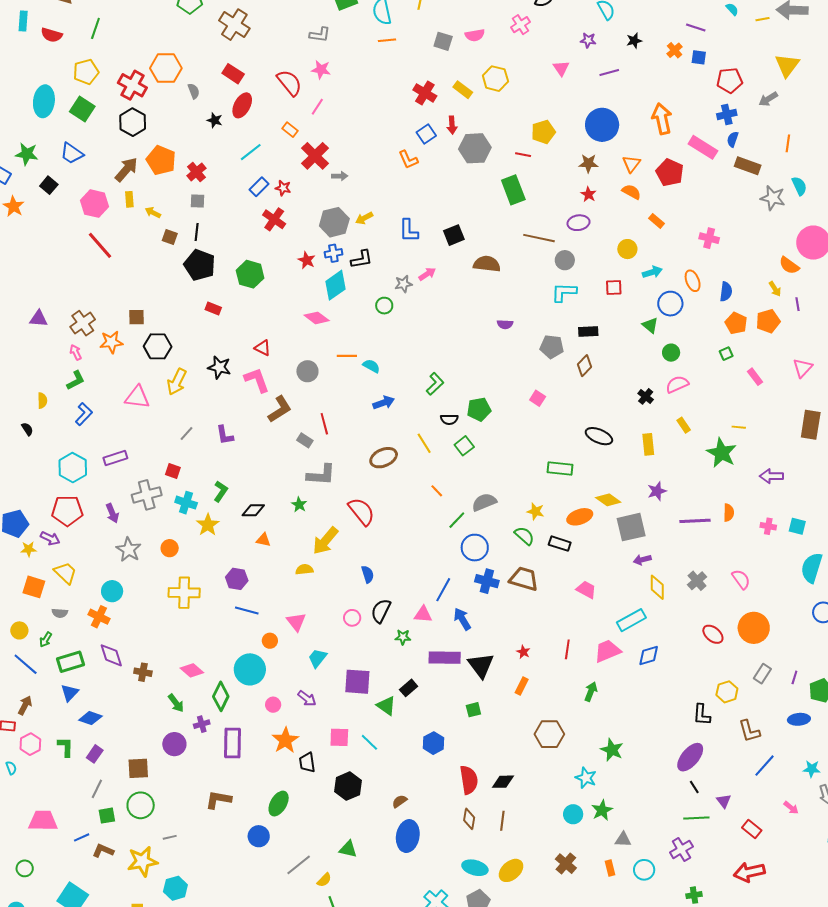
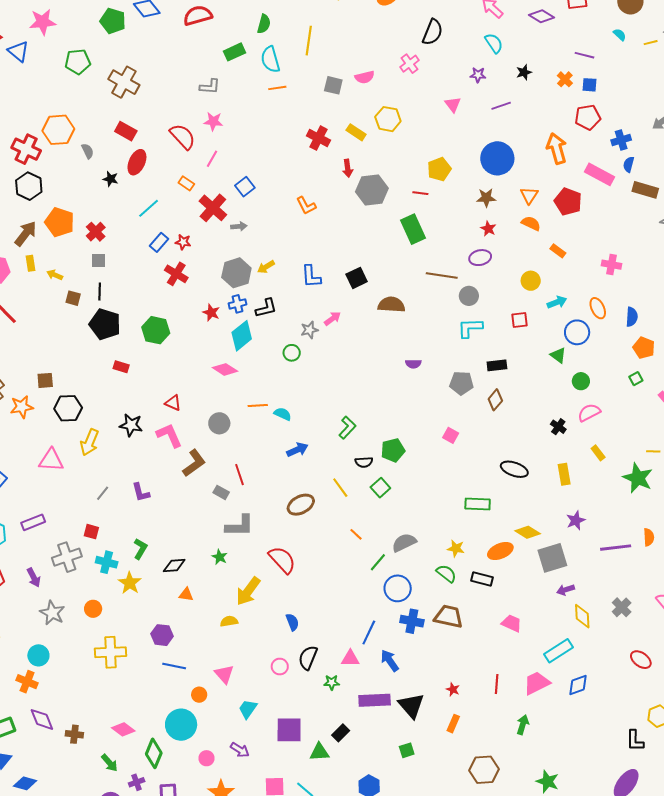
red pentagon: (730, 80) -> (588, 117), moved
blue square: (426, 134) -> (245, 187), moved
green triangle: (386, 706) -> (319, 752), turned -35

